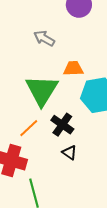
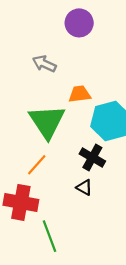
black cross: (62, 125) -> (92, 158), moved

